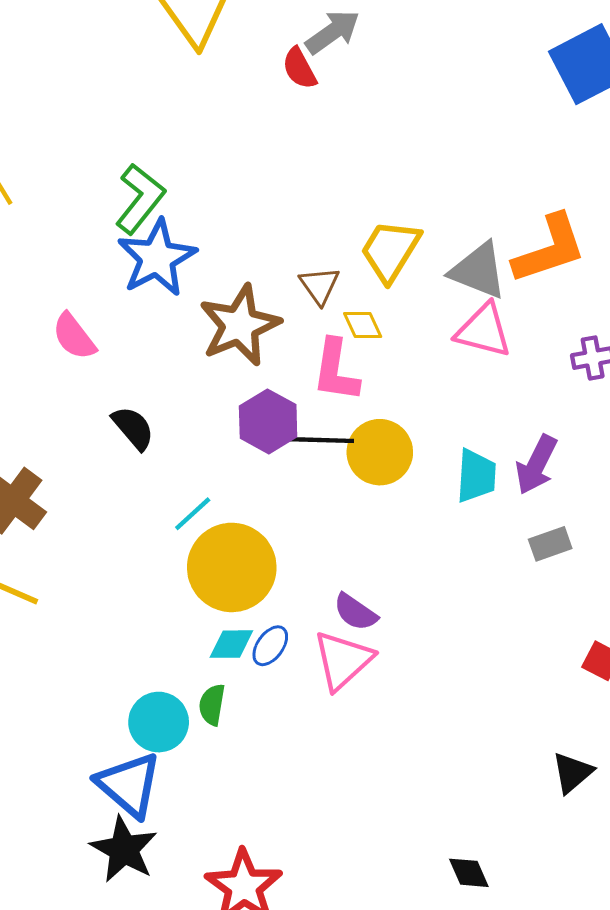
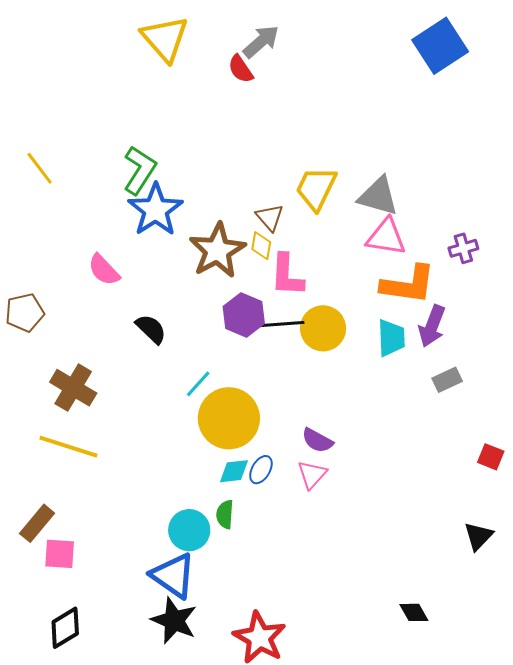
orange L-shape: (549, 249) -> (408, 285), moved, turned 32
yellow diamond: (363, 325) -> (261, 246), moved, turned 40
pink triangle: (343, 660) -> (312, 475), size x0.7

